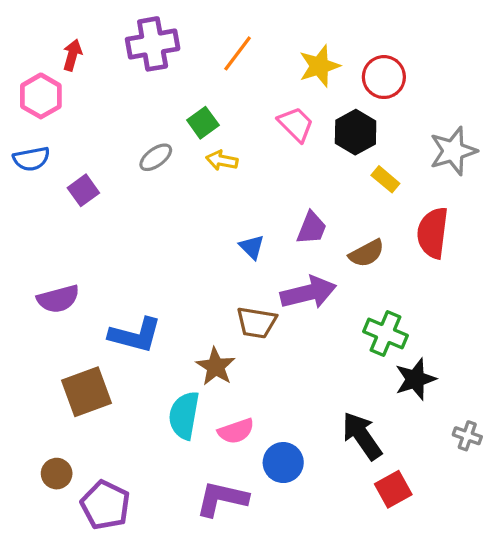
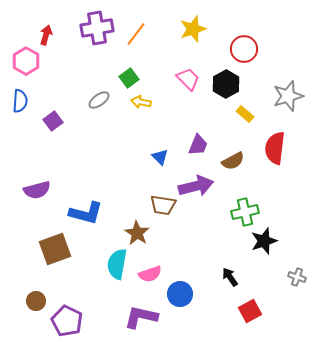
orange line: (238, 53) -> (136, 34), moved
yellow star: (319, 66) -> (193, 29), moved
blue semicircle: (31, 159) -> (20, 101), turned -75
green cross: (385, 334) -> (245, 212), turned -36
black arrow: (362, 436) -> (230, 277), size x0.6

